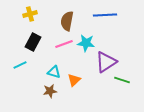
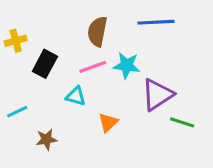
yellow cross: (30, 14) -> (16, 41), moved
cyan line: (20, 65) -> (17, 112), moved
cyan triangle: (54, 72) -> (76, 96), moved
brown star: (50, 91) -> (46, 139), moved

